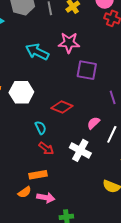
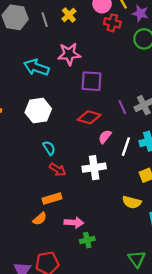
white hexagon: (21, 92) -> (38, 111), moved
red diamond: (62, 107) -> (89, 117), moved
white cross: (80, 150) -> (94, 168), turned -30
pink arrow: (46, 198) -> (74, 222), moved

